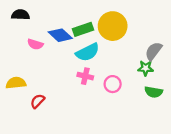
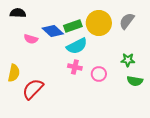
gray semicircle: (154, 51) -> (127, 21), moved
yellow semicircle: (16, 83) -> (14, 73), turned 108
red semicircle: (38, 101) -> (33, 89), size x1.6

